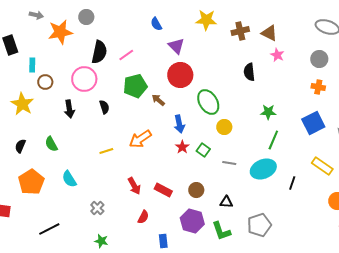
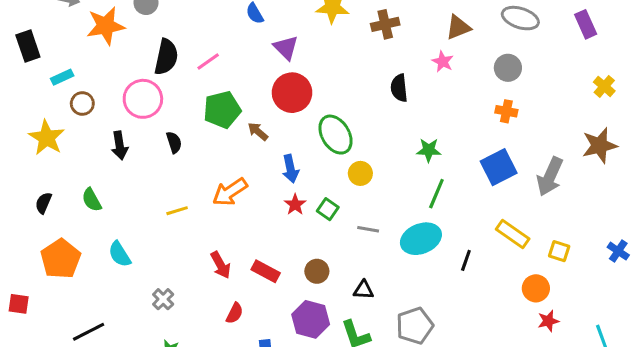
brown triangle: (269, 33) -> (458, 27), moved, turned -48
cyan rectangle: (32, 65) -> (62, 77), turned 64

